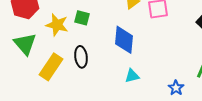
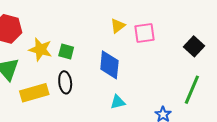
green square: (82, 18) -> (66, 52), moved
yellow rectangle: (51, 67) -> (34, 93), turned 40

